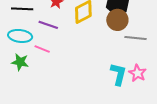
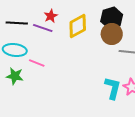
purple line: (48, 25) -> (43, 28), moved

